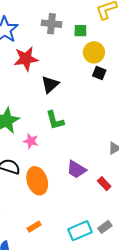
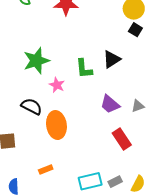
black triangle: (50, 84) -> (112, 59), moved
purple trapezoid: (76, 169) -> (110, 104), moved
red rectangle: (104, 184) -> (122, 139), size x1.5

